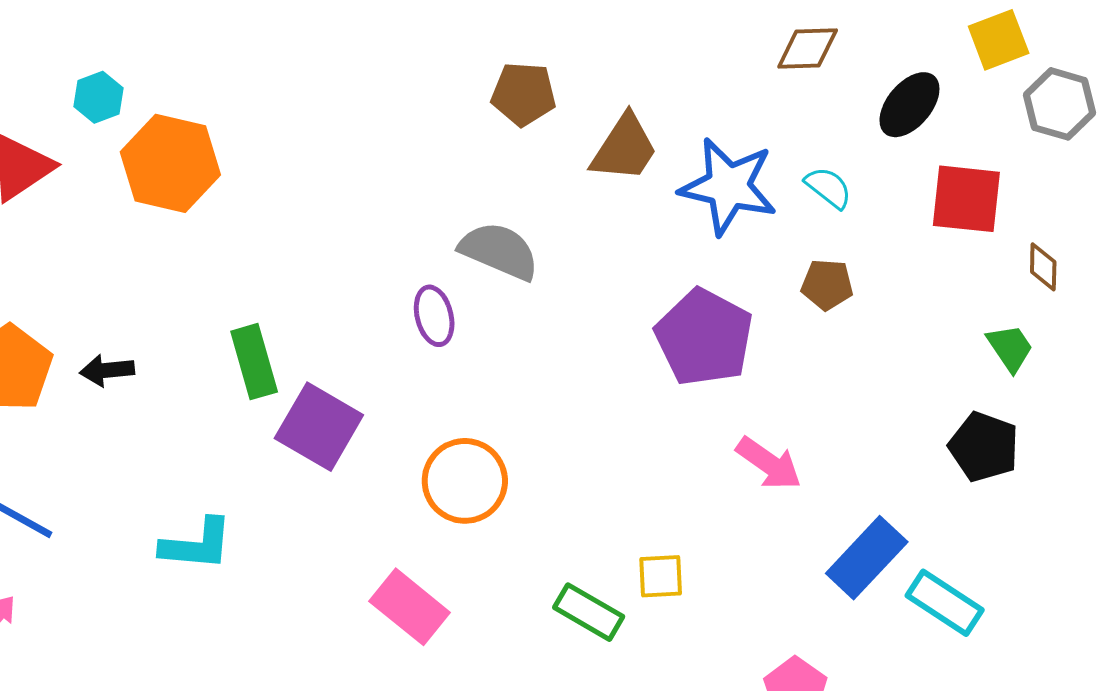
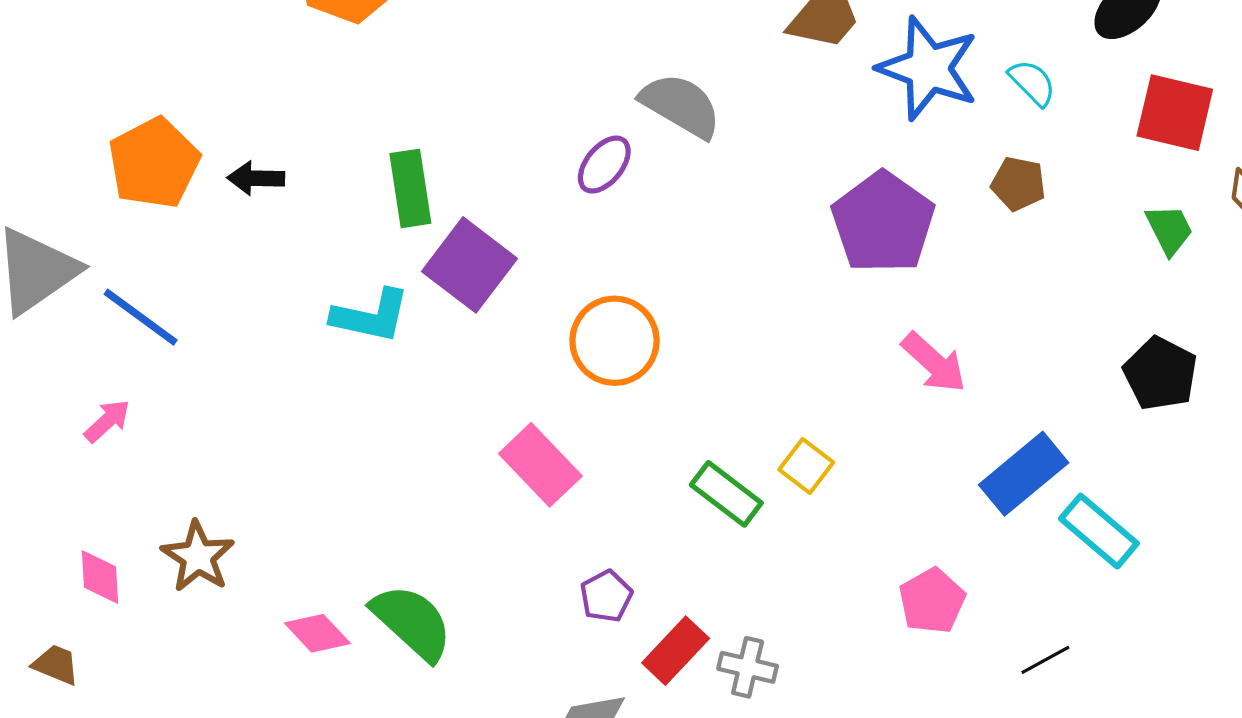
purple ellipse: (434, 316) -> (604, 165), turned 46
green trapezoid: (1010, 348) -> (1169, 230), moved
cyan L-shape: (197, 544) -> (371, 316), moved
yellow square: (661, 576) -> (806, 466), turned 33

